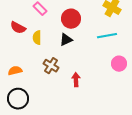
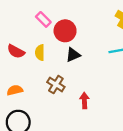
red circle: (71, 19) -> (65, 31), moved
red semicircle: (18, 28) -> (16, 51), moved

